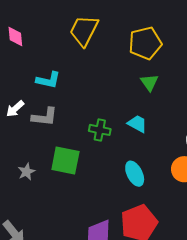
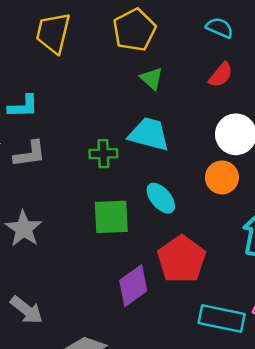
cyan trapezoid: (137, 124) -> (149, 134), size x1.6
green square: (65, 161) -> (111, 217), moved
gray star: (26, 172) -> (24, 229), size x1.6

